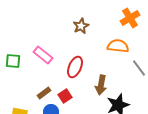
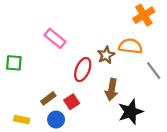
brown star: (81, 26) -> (106, 55), moved
pink rectangle: (43, 55) -> (55, 38), moved

